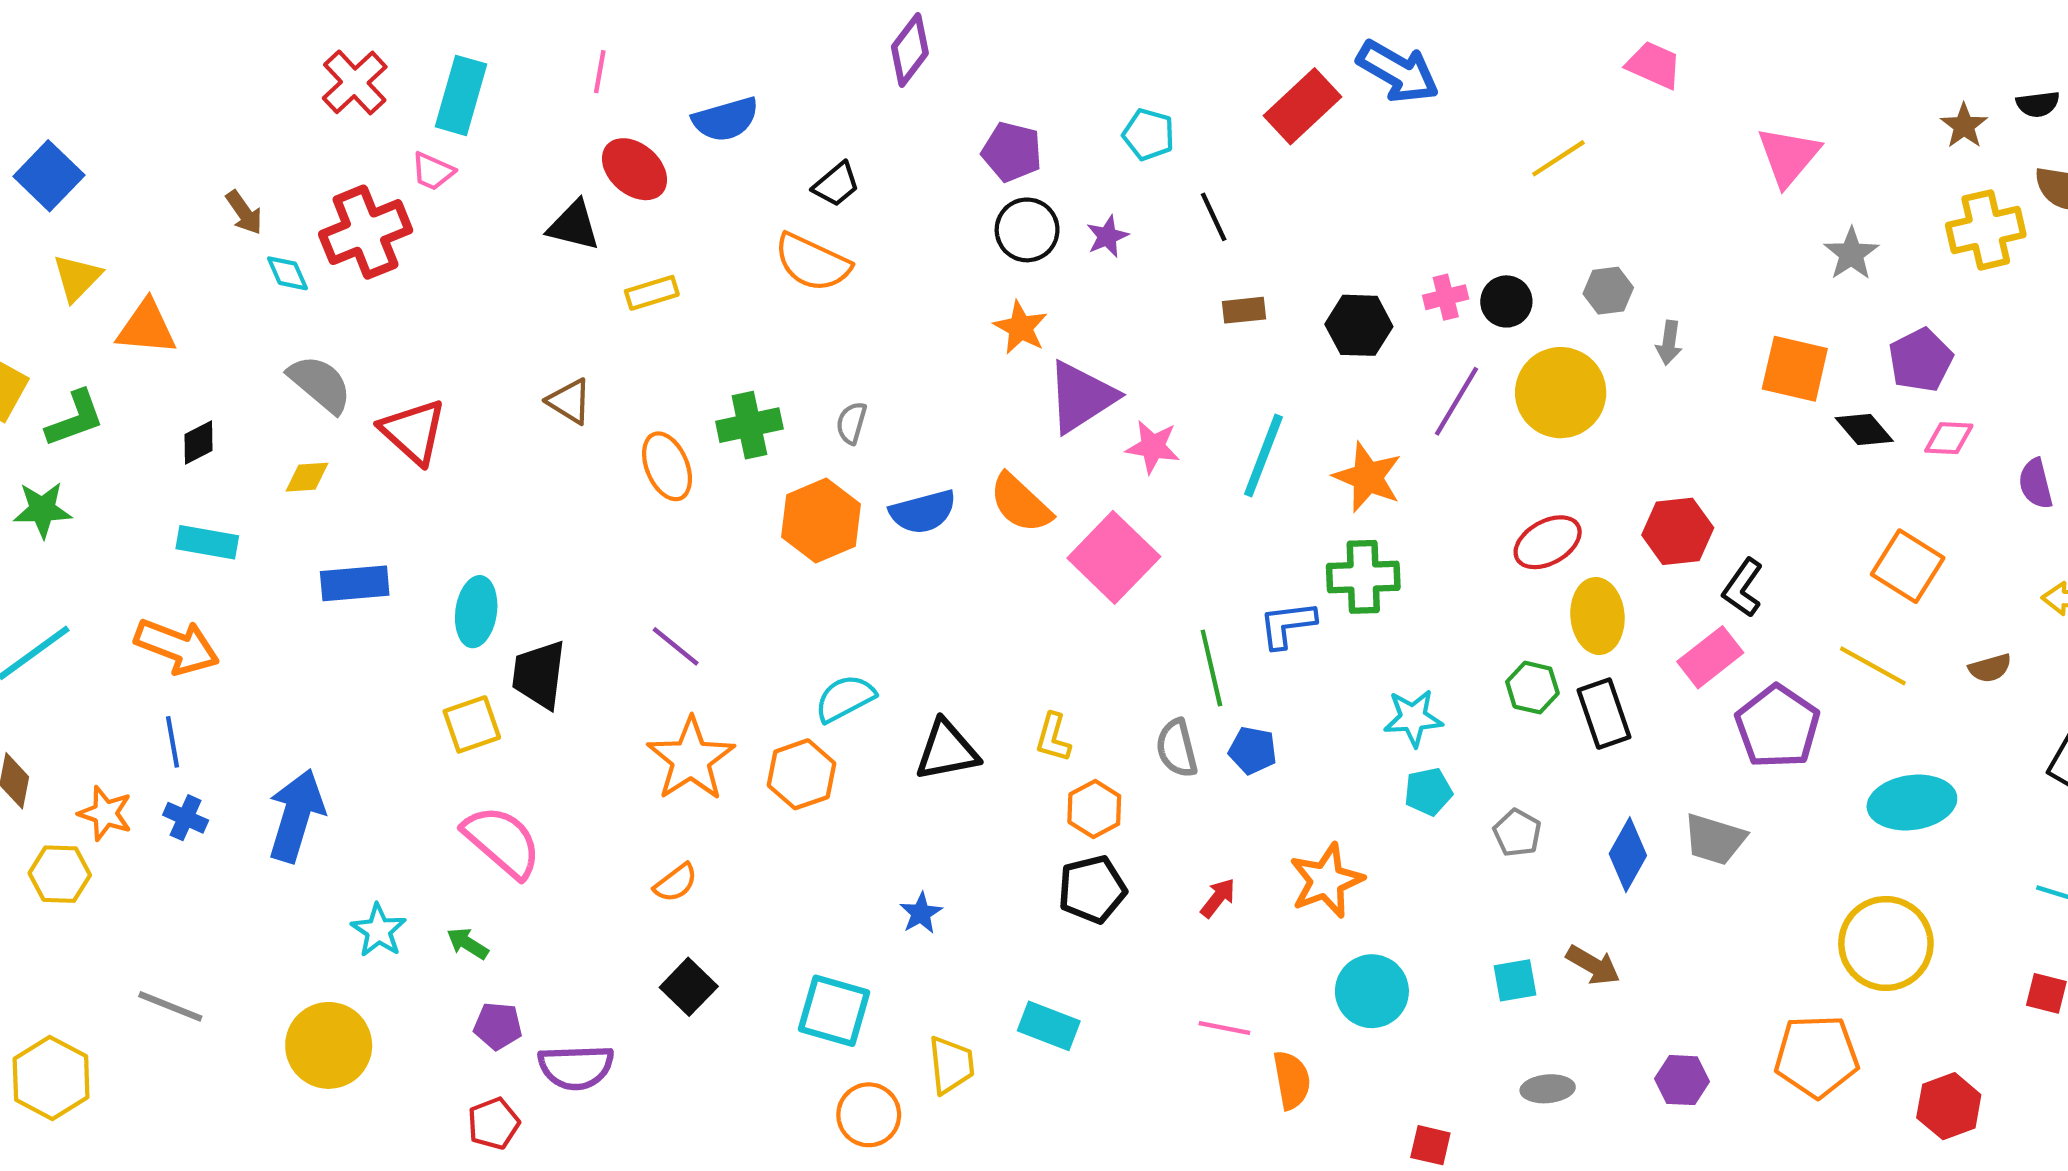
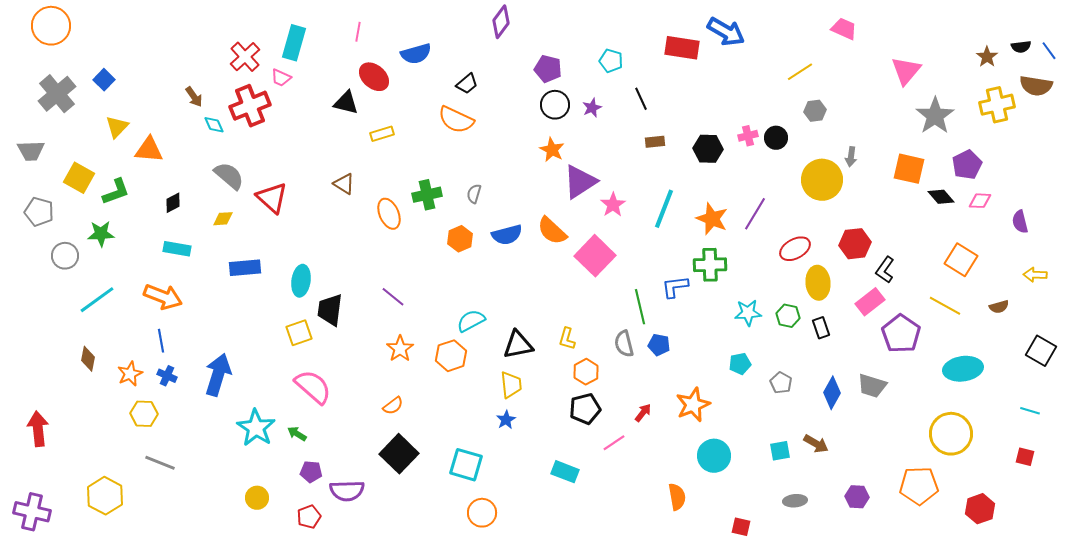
red cross: (355, 82) -> (245, 57), moved
red rectangle: (1303, 106) -> (682, 48), turned 52
blue square: (49, 176) -> (104, 80), size x0.7
gray star: (1851, 254) -> (935, 116), size x1.5
gray hexagon: (1608, 291) -> (815, 111), moved
yellow circle: (1561, 393) -> (822, 180), moved
purple line: (1457, 401) -> (755, 214), moved
pink star: (1153, 447) -> (613, 205), turned 30
orange hexagon: (821, 521) -> (460, 239), size x0.7
black rectangle: (1604, 714) -> (821, 328), size x0.7
cyan star: (1413, 718) -> (748, 313), moved
orange star: (691, 759) -> (400, 349), size x0.7
orange star: (105, 813) -> (130, 374), turned 30
yellow hexagon: (60, 874) -> (144, 414), moved
cyan star: (379, 930) -> (256, 428), size x1.5
black square: (689, 987) -> (399, 454), size x1.5
pink line: (1224, 1028) -> (614, 443), moved, turned -45
yellow circle: (329, 1045) -> (257, 498), moved, size x0.6
yellow trapezoid: (951, 1065) -> (511, 385), moved

